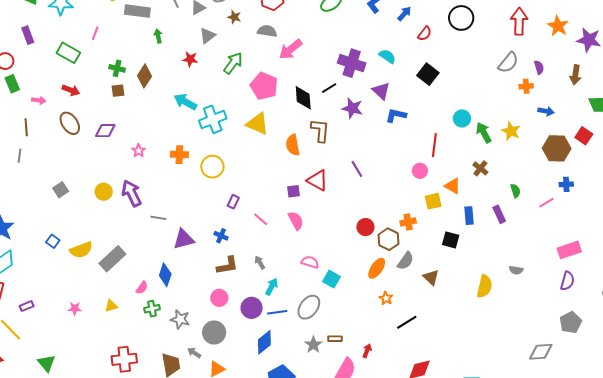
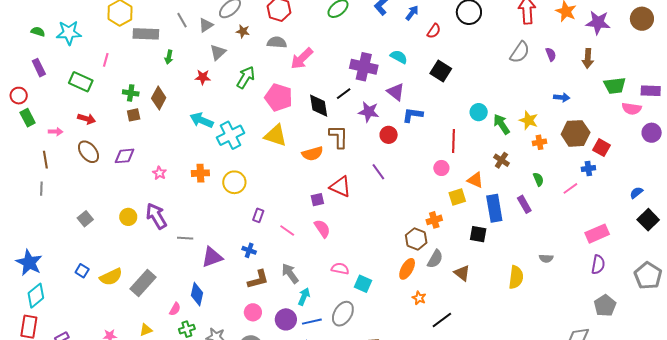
green arrow: (158, 36) -> (169, 57), turned -152
orange cross: (526, 86) -> (540, 142), moved
red square: (584, 136) -> (601, 148), moved
orange semicircle: (293, 145) -> (312, 154), turned -90
blue rectangle: (469, 216) -> (494, 208), size x1.5
red circle: (365, 227) -> (389, 135), moved
gray arrow: (260, 262) -> (290, 273), size x1.5

